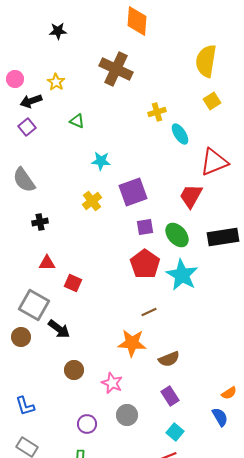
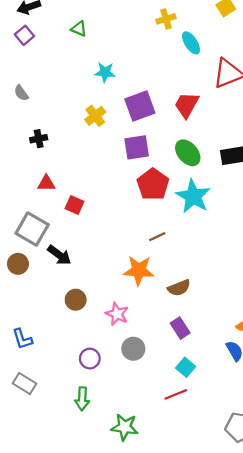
gray semicircle: (24, 180) -> (21, 93), size x0.6
red trapezoid: (191, 196) -> (187, 105), moved
purple square: (145, 227) -> (137, 147), moved, size x1.4

